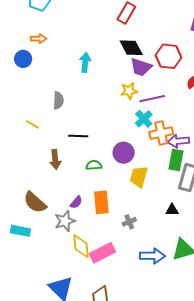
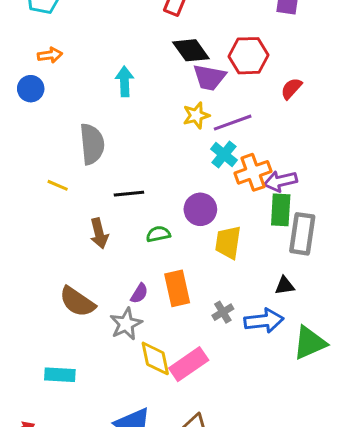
gray semicircle: (58, 100) -> (92, 144), size x1.5
cyan rectangle: (20, 231) -> (60, 375), moved
blue arrow: (152, 256) -> (264, 321), moved

